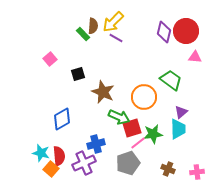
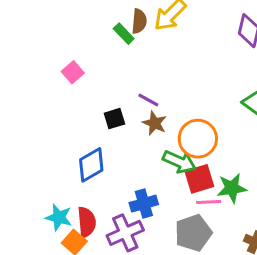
purple line: (116, 38) -> (148, 100), moved
black square: (78, 74) -> (114, 119), moved
brown star: (103, 92) -> (155, 123), size x0.7
orange circle: (144, 97) -> (198, 139), moved
pink line: (138, 143) -> (209, 202), turned 35

